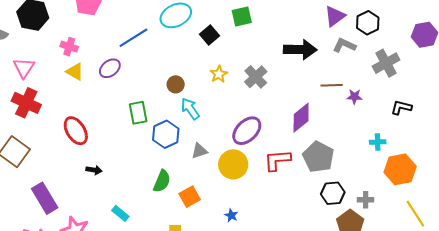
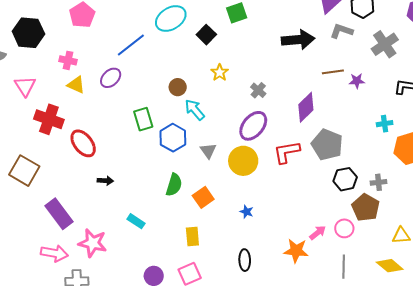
gray cross: (256, 77) -> (258, 90), moved, size x0.7
red cross: (26, 103) -> (49, 119), moved
gray triangle: (199, 151) -> (208, 151), turned -42

